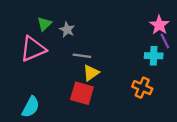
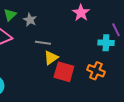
pink star: (159, 25) -> (81, 13), moved
red square: (82, 93) -> (64, 72), moved

